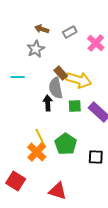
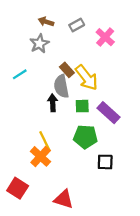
cyan line: (18, 77) -> (20, 74), turned -32
yellow arrow: (79, 80) -> (87, 78), turned 35
green pentagon: (66, 144) -> (85, 137), moved, turned -30

